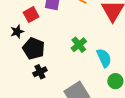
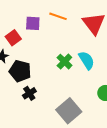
cyan semicircle: (104, 58) -> (87, 60), moved

